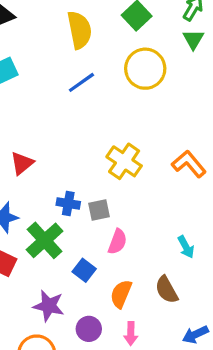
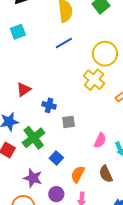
yellow circle: (145, 69) -> (105, 54), moved
yellow cross: (124, 161) -> (94, 80), moved
blue cross: (68, 203) -> (49, 105), moved
pink semicircle: (117, 242) -> (100, 140), moved

